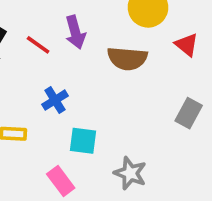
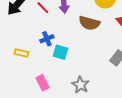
cyan square: (83, 141) -> (60, 52), moved

